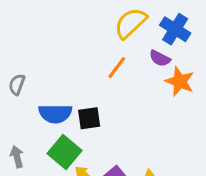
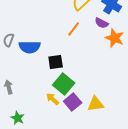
blue semicircle: (55, 114) -> (30, 47), moved
green square: (65, 152) -> (64, 84), moved

